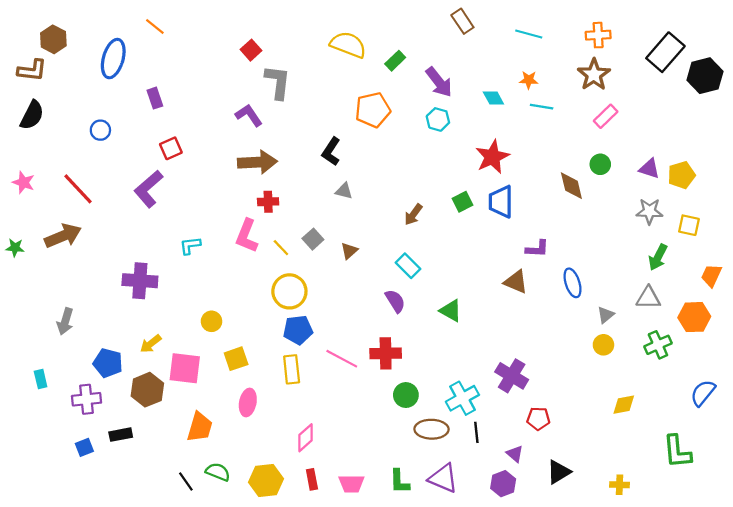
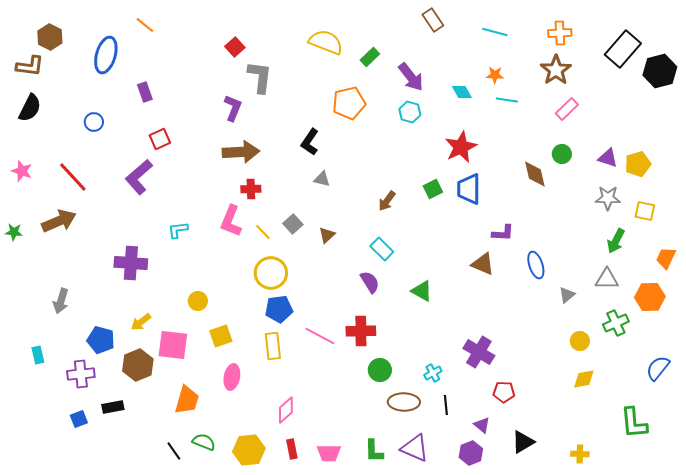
purple L-shape: (249, 115) -> (233, 108), turned 56
yellow circle: (603, 345) -> (580, 341), moved
cyan cross: (462, 398) -> (433, 373), size x0.6

